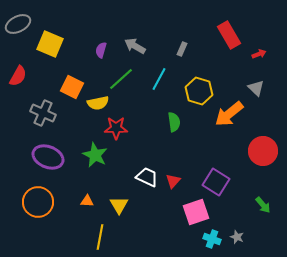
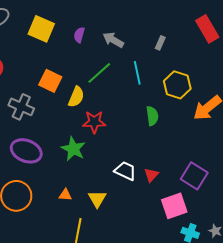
yellow square: (50, 44) -> (41, 29), moved
purple semicircle: (101, 50) -> (79, 35), moved
cyan line: (159, 79) -> (137, 73), turned -40
yellow semicircle: (98, 103) -> (76, 97), turned -55

